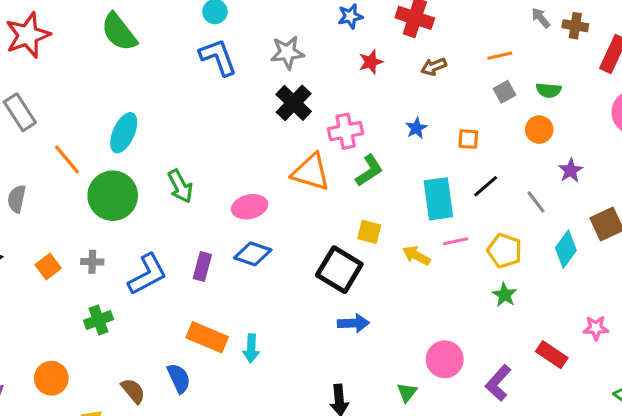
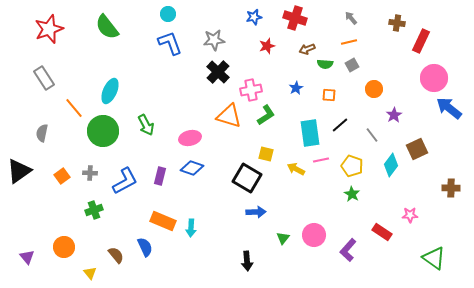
gray arrow: (541, 18) -> (351, 18), moved
green semicircle: (549, 90) -> (325, 64), moved
green triangle: (407, 392) -> (283, 238), moved

